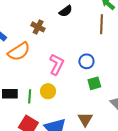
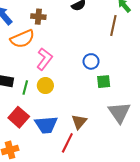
brown cross: (38, 27) -> (38, 17), moved, turned -32
pink L-shape: (57, 64) -> (44, 59), moved
green square: (94, 83) -> (104, 82), moved

